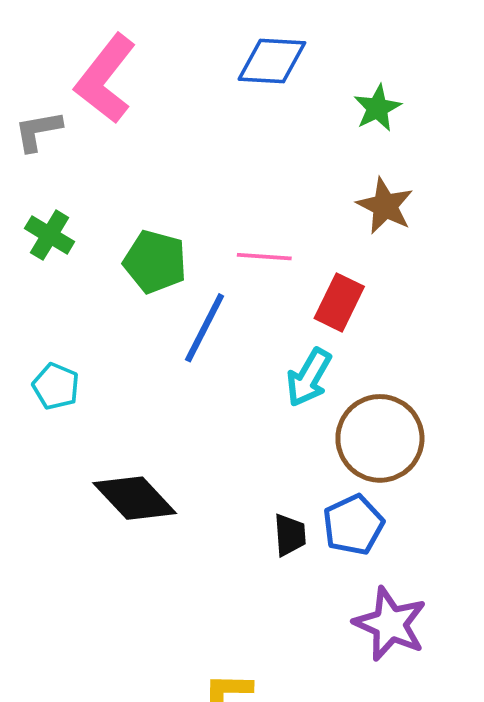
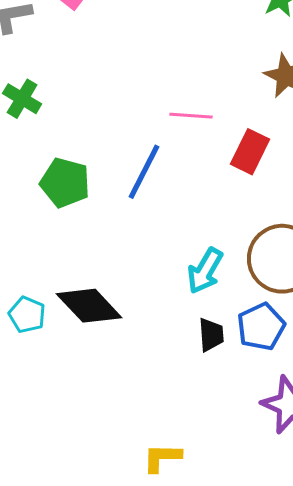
green pentagon: (155, 262) -> (65, 183), moved
cyan arrow: (309, 377) -> (205, 271), moved
cyan pentagon: (56, 386) -> (27, 315), moved

